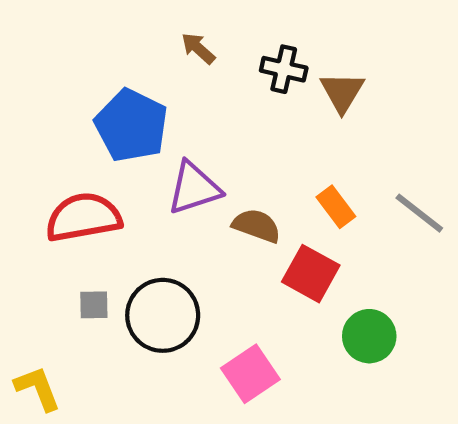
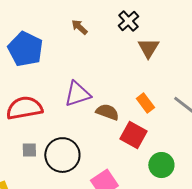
black cross: (284, 69) -> (128, 21), moved, turned 35
blue pentagon: (131, 125) -> (25, 49), moved

